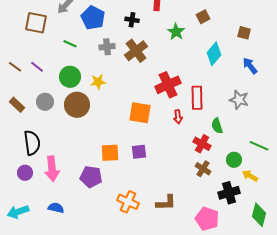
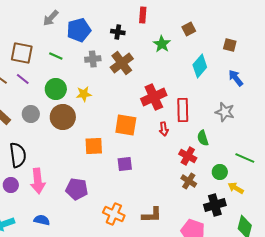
blue pentagon: (93, 18) -> (79, 30), turned 30
brown square: (36, 23) -> (22, 53), moved
orange square: (110, 153) -> (94, 146), moved

